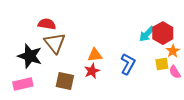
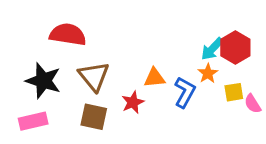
red semicircle: (47, 24) -> (68, 34), size x1.4
brown triangle: (55, 43) -> (94, 76), moved
orange star: (173, 51) -> (208, 73), moved
orange triangle: (95, 55) -> (154, 78), moved

